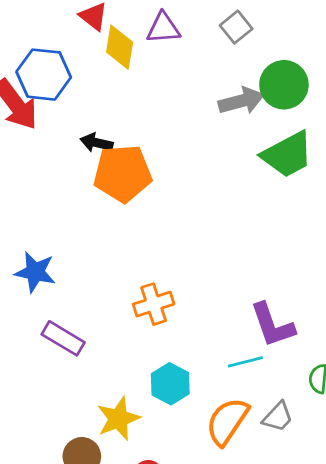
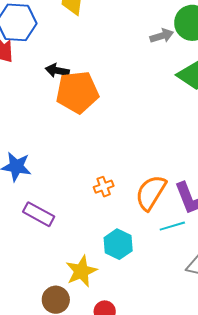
gray arrow: (241, 101) -> (162, 36), size x0.7
orange cross: (154, 304) -> (104, 187), size x0.7
orange semicircle: (227, 421) -> (151, 193), moved

